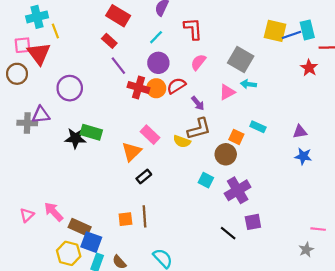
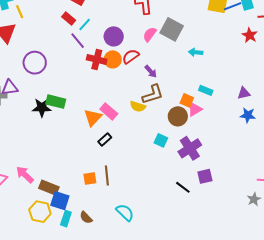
cyan line: (156, 37) -> (85, 25), moved
gray square: (241, 59) -> (172, 29), moved
pink triangle: (227, 92) -> (195, 109), moved
pink rectangle: (150, 135) -> (109, 111), moved

